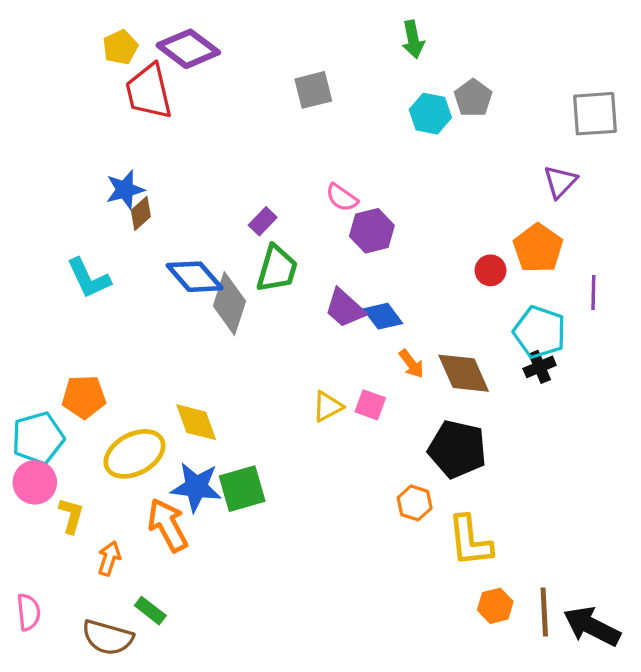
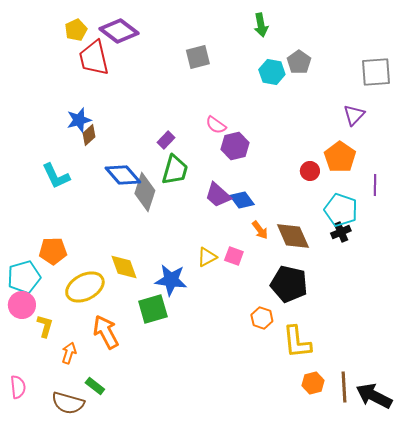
blue star: (196, 487) -> (171, 280), moved

